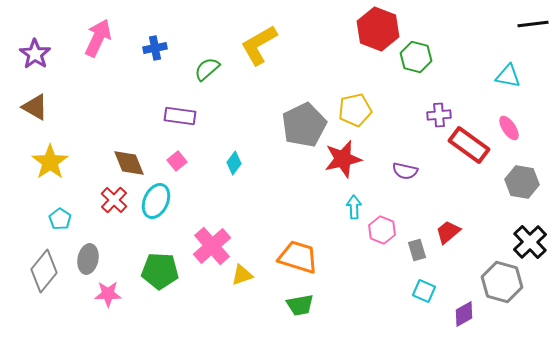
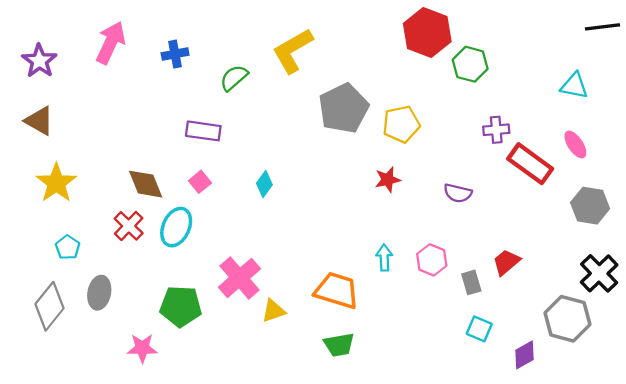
gray pentagon: (304, 125) -> (344, 108), moved
red star: (343, 159) -> (388, 180), size x0.6
cyan arrow: (354, 207) -> (384, 258), moved
pink star: (108, 294) -> (142, 348), moved

